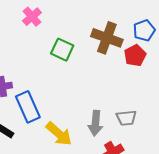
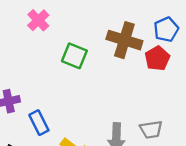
blue rectangle: (28, 107) -> (39, 123), size x0.7

